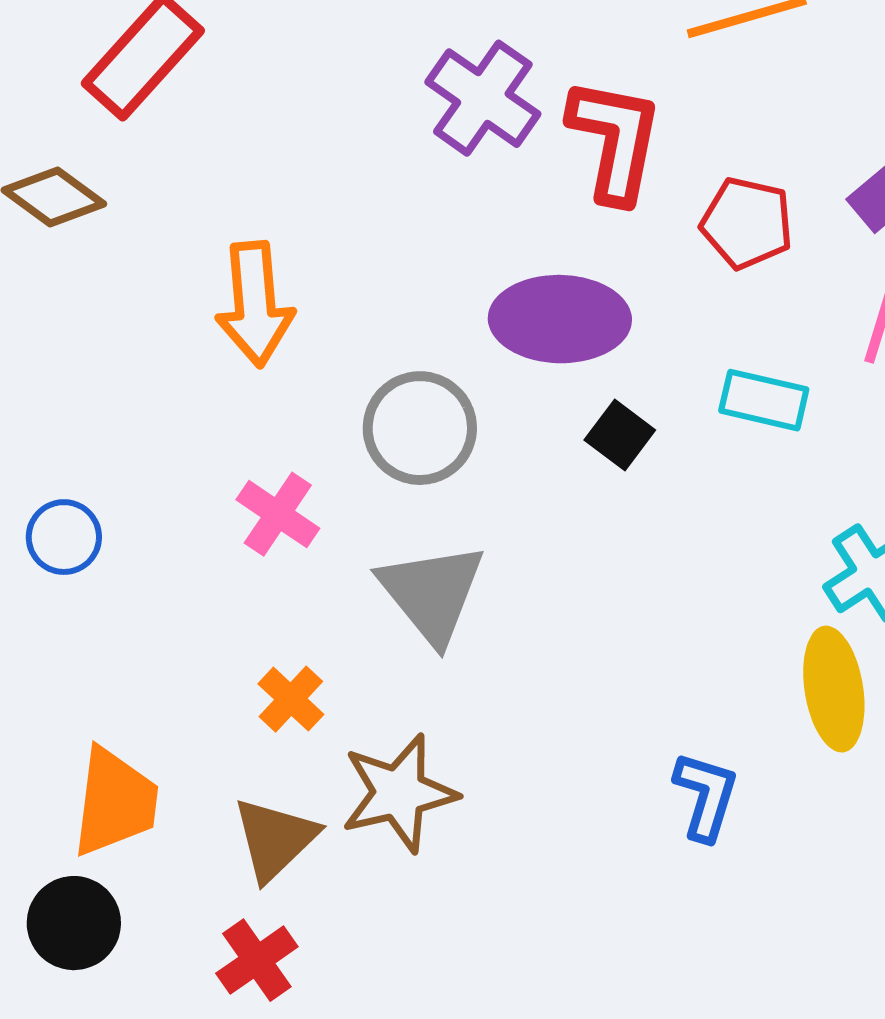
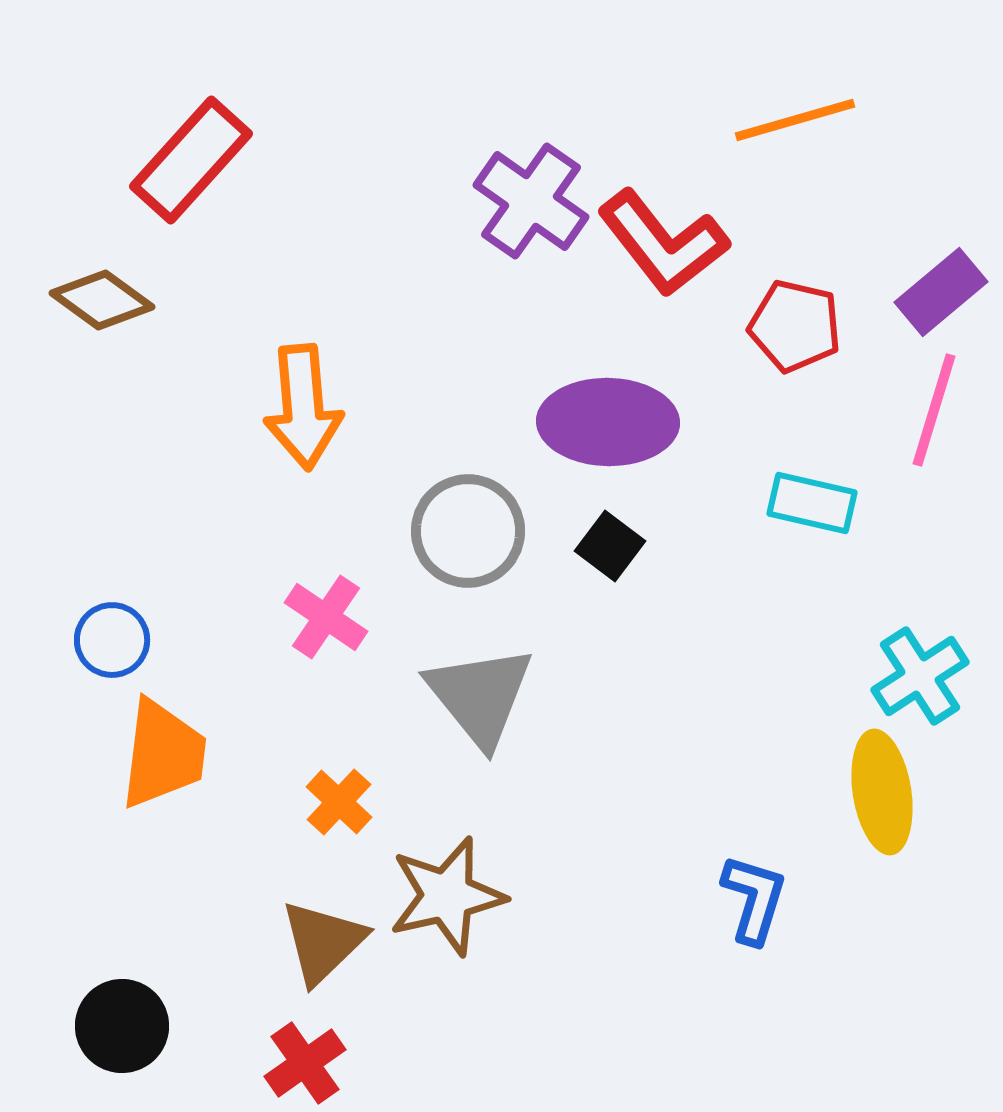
red L-shape: (615, 140) -> (663, 243), turned 131
black square: (620, 435) -> (610, 546), moved
orange trapezoid: (115, 802) -> (163, 754), moved

